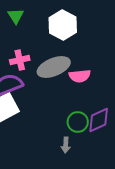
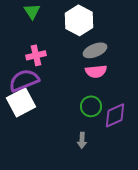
gray ellipse: (54, 67) -> (95, 50), moved, size x0.7
green circle: (78, 122) -> (91, 106), moved

